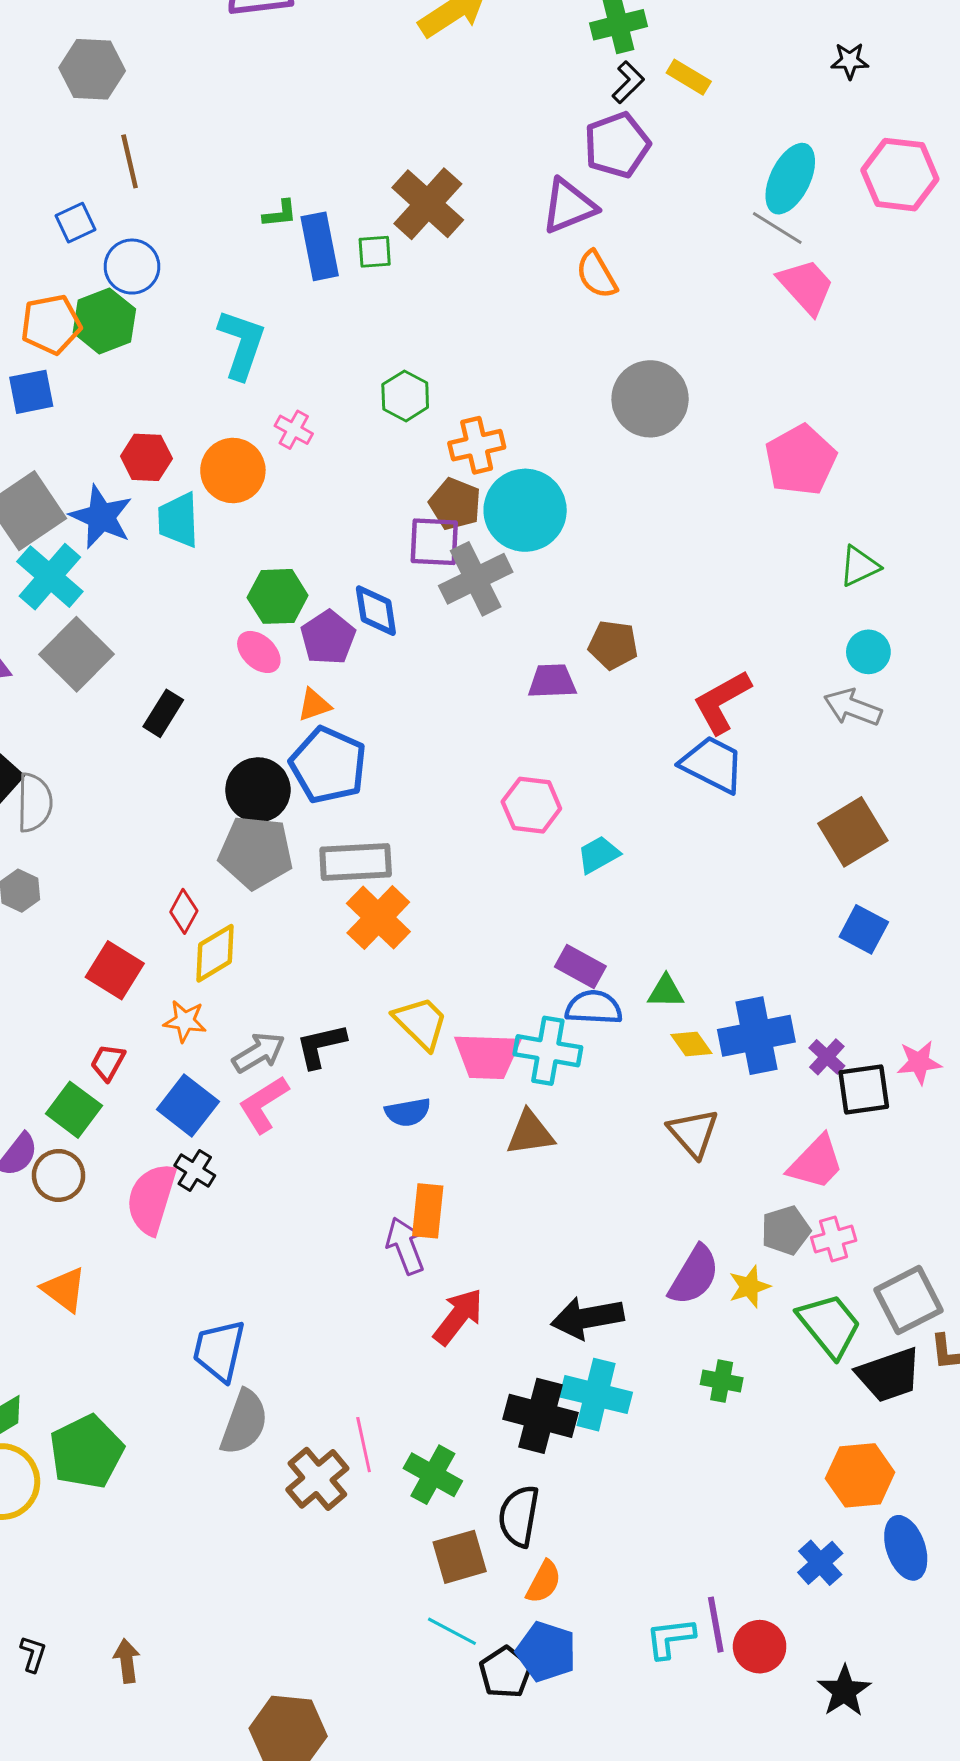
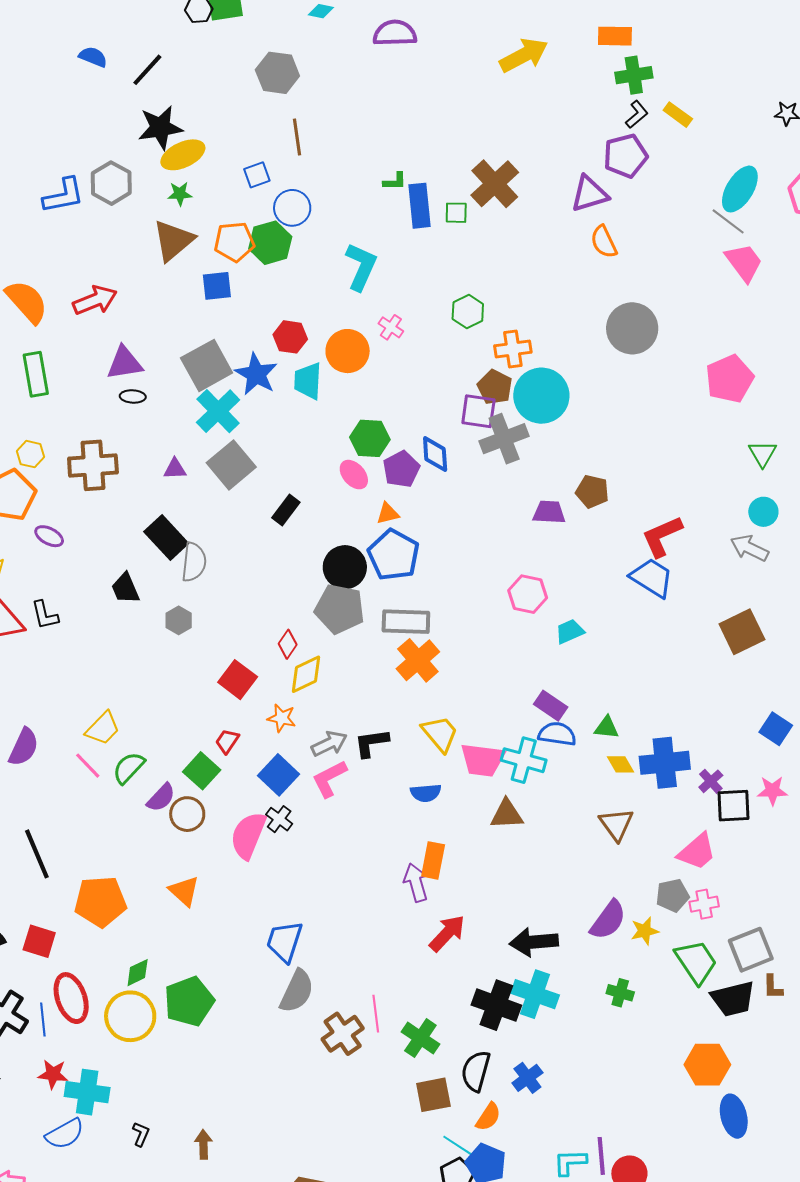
green triangle: (859, 566) -> (763, 454), turned -40
blue square: (864, 929) -> (776, 729), moved
blue cross: (820, 1563) -> (527, 1078), moved
cyan line: (452, 1631) -> (459, 1146), moved

